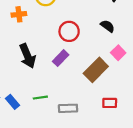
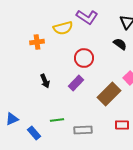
black semicircle: (108, 26) -> (120, 44), moved
black arrow: (27, 56) -> (45, 81), size x0.6
blue rectangle: (12, 102) -> (34, 133), moved

